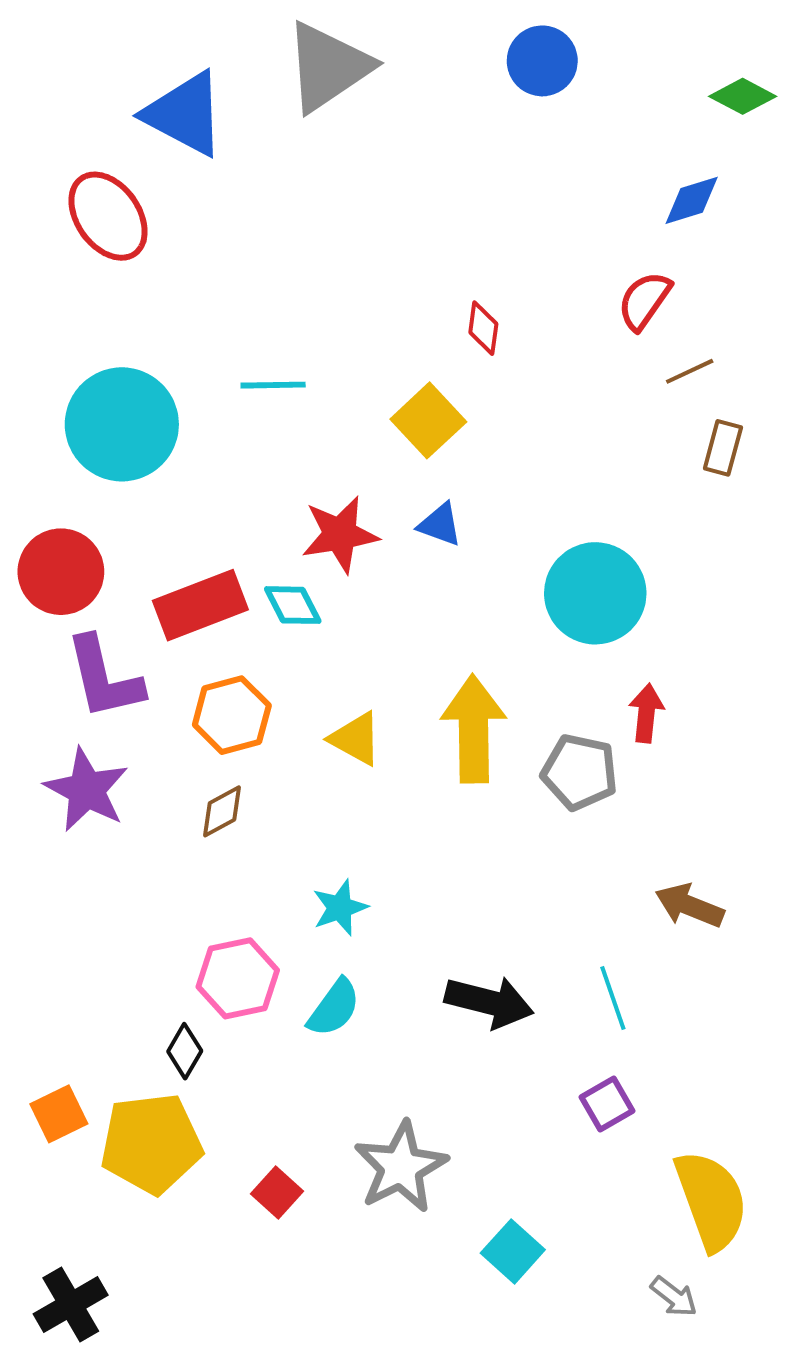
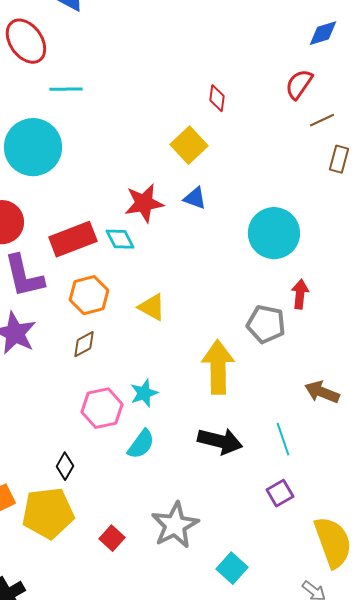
cyan line: (273, 385) -> (66, 89), moved
yellow arrow: (473, 729) -> (218, 367), moved
pink hexagon: (238, 978) -> (102, 408), moved

